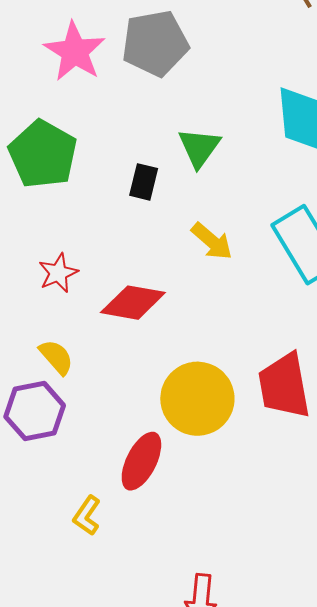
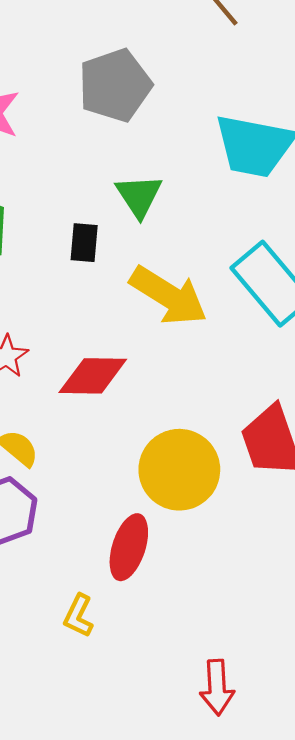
gray pentagon: (155, 43) -> (115, 85), moved
yellow arrow: (212, 241) -> (168, 296), size x1.6

